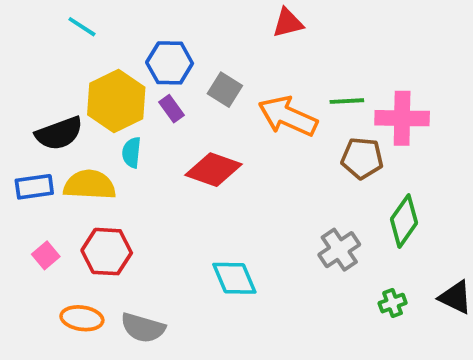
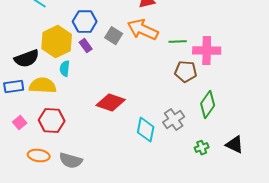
orange arrow: (288, 116) -> (143, 30), moved
red diamond: (213, 170) -> (111, 103), moved
cyan diamond: (234, 278) -> (146, 130), moved, turned 35

